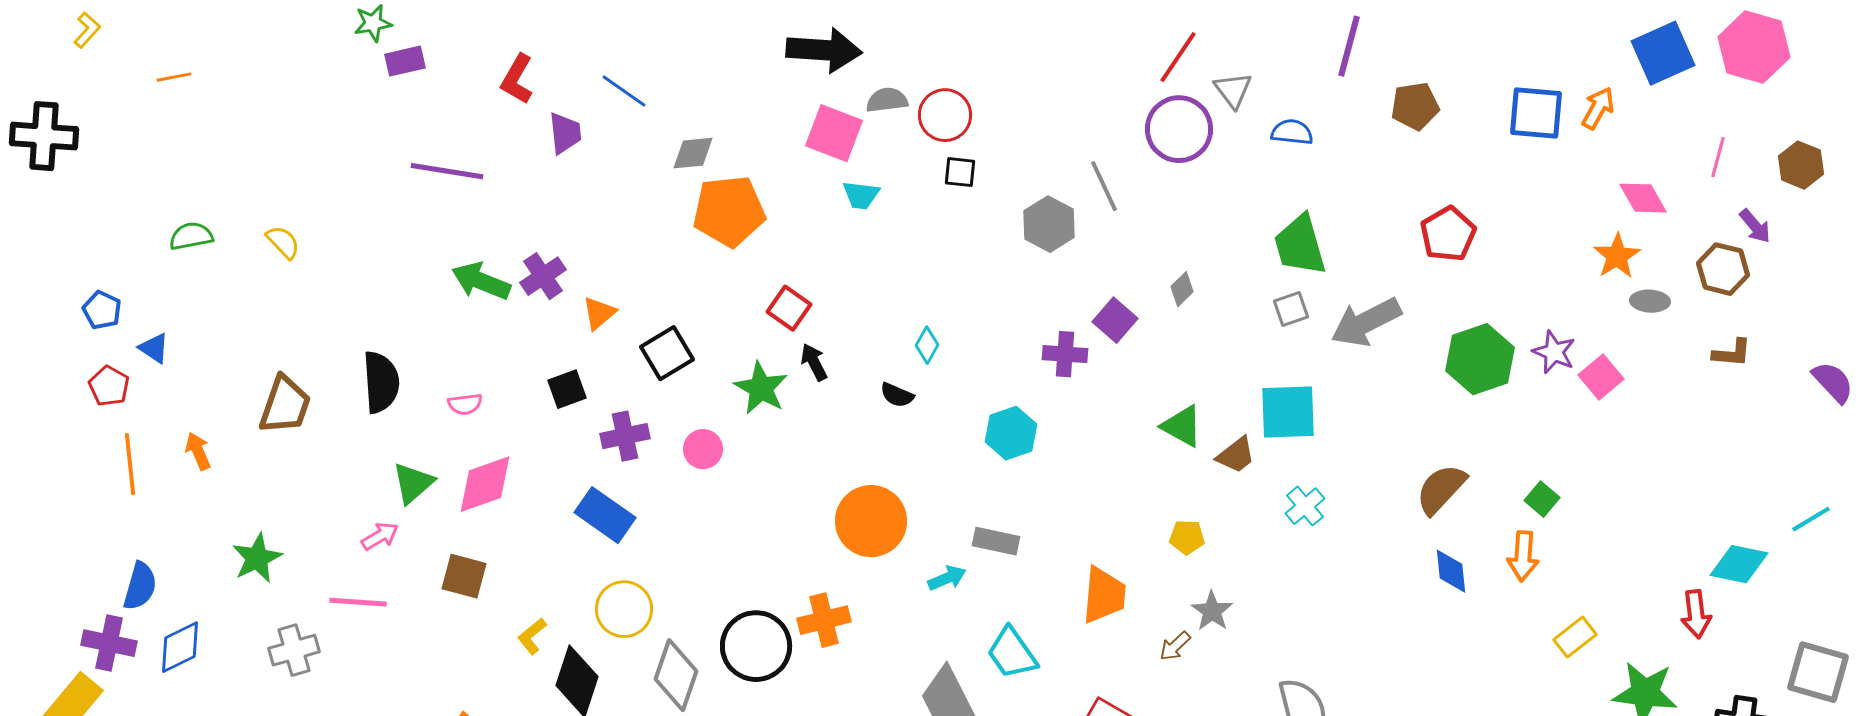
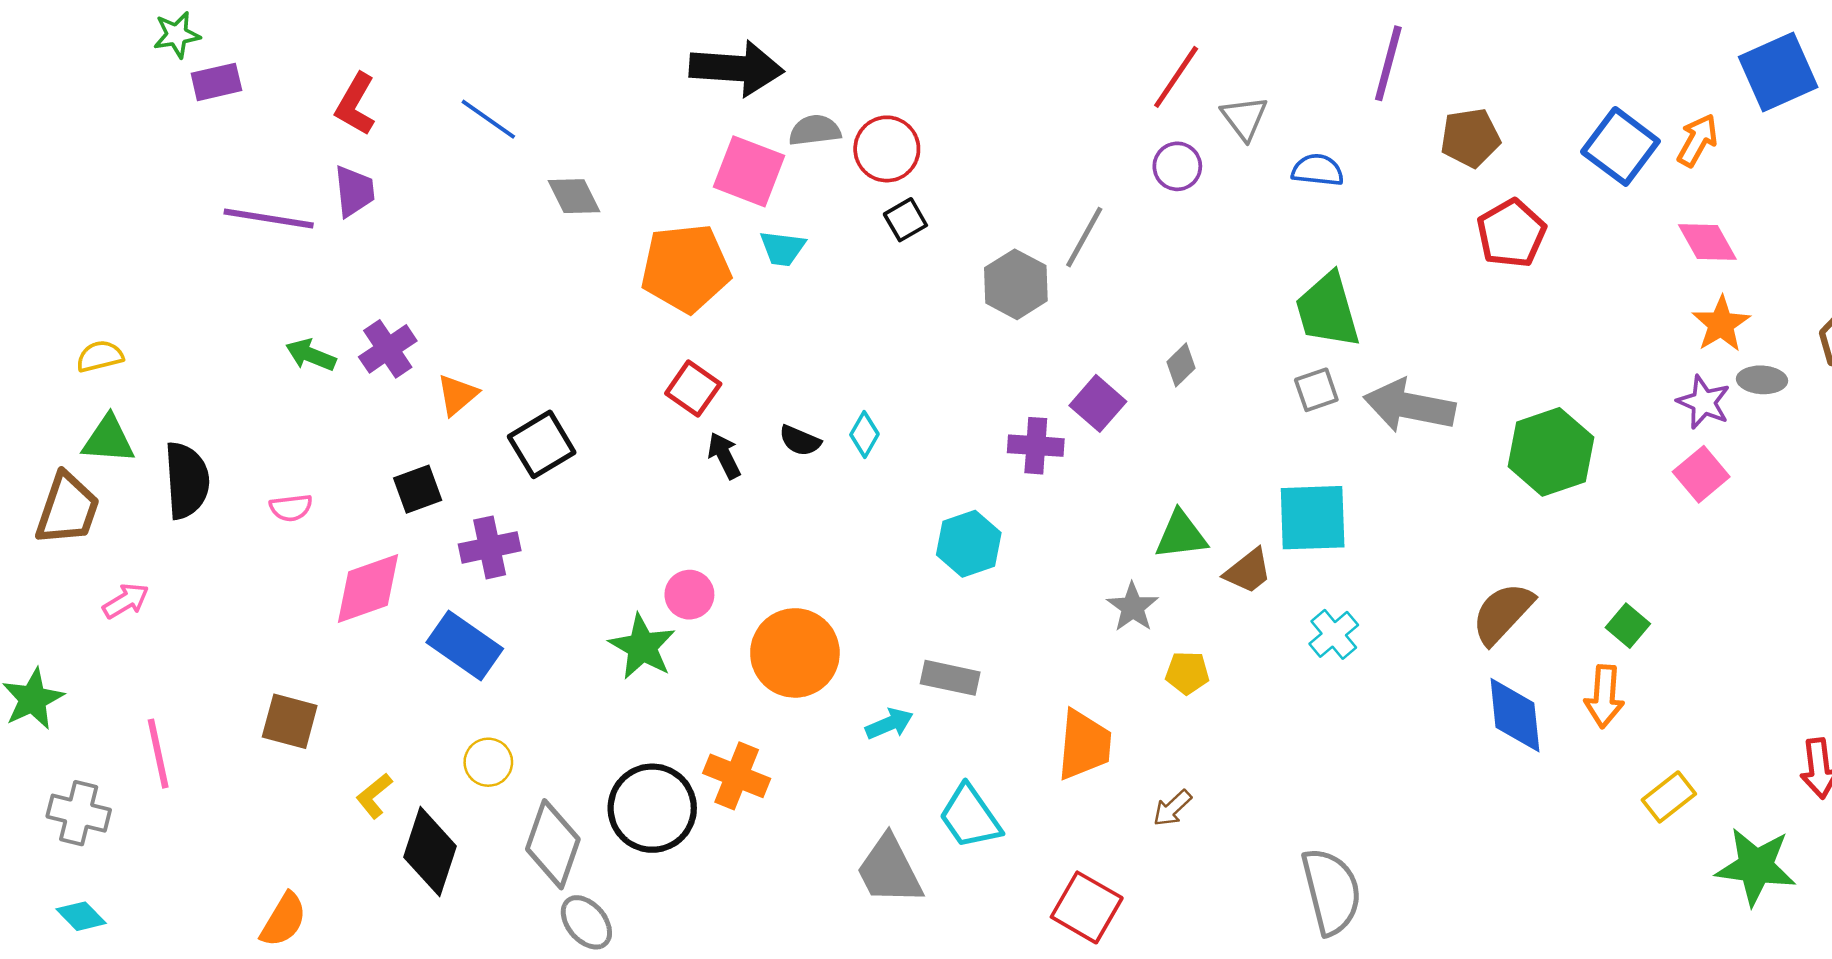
blue square: (1536, 113) -> (1620, 146), turned 32
purple circle: (1179, 129) -> (1177, 166), size x0.6
purple trapezoid: (565, 133) -> (354, 191), moved
gray diamond: (693, 153) -> (574, 196), turned 69
black square: (960, 172) -> (905, 220), turned -36
gray line: (1104, 186) -> (1084, 237), turned 54
pink diamond: (1643, 198) -> (1707, 242), moved
orange pentagon: (729, 211) -> (686, 268), moved
red pentagon: (1448, 234) -> (1511, 233), moved
yellow semicircle: (283, 242) -> (100, 356), moved, turned -60
green arrow: (481, 281) -> (311, 355), size x0.7
gray arrow: (1366, 322) -> (1409, 406), turned 38
purple star: (1554, 352) -> (1704, 402), moved
green star: (761, 388) -> (642, 647), moved
black semicircle: (897, 395) -> (800, 441), moved
green triangle: (1182, 426) -> (1181, 535), turned -36
pink circle: (703, 449) -> (689, 595), moved
green triangle: (413, 483) -> (108, 439), moved, turned 45
pink diamond: (485, 484) -> (368, 588), moved
pink arrow: (380, 536) -> (126, 601), moved
blue diamond: (1451, 571) -> (1515, 715), size x1.4
pink line: (358, 602) -> (158, 754), turned 74
yellow circle: (624, 609) -> (488, 762), size x0.7
gray star: (1212, 611) -> (1133, 607), moved
orange cross: (824, 620) -> (737, 776), turned 36
gray cross: (294, 650) -> (79, 813), turned 30

